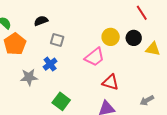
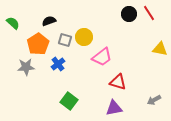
yellow circle: (111, 37) -> (84, 37), moved
black circle: (134, 38) -> (129, 14), moved
orange pentagon: (15, 44) -> (38, 44), moved
gray star: (29, 77) -> (26, 67), moved

